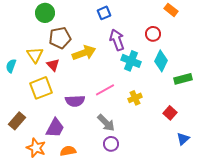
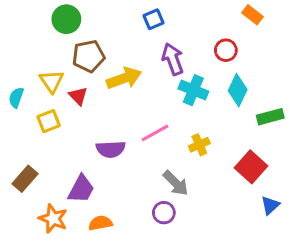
yellow square: (41, 88) -> (49, 121), moved, size x0.7
red square: (170, 113) -> (251, 167), size x1.5
gray arrow: (106, 123) -> (176, 183), moved

